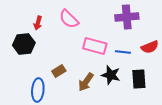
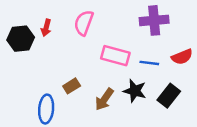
pink semicircle: (69, 19) -> (84, 23), turned 65
black hexagon: (24, 44) -> (21, 39), moved
black rectangle: (139, 79) -> (169, 96), turned 42

